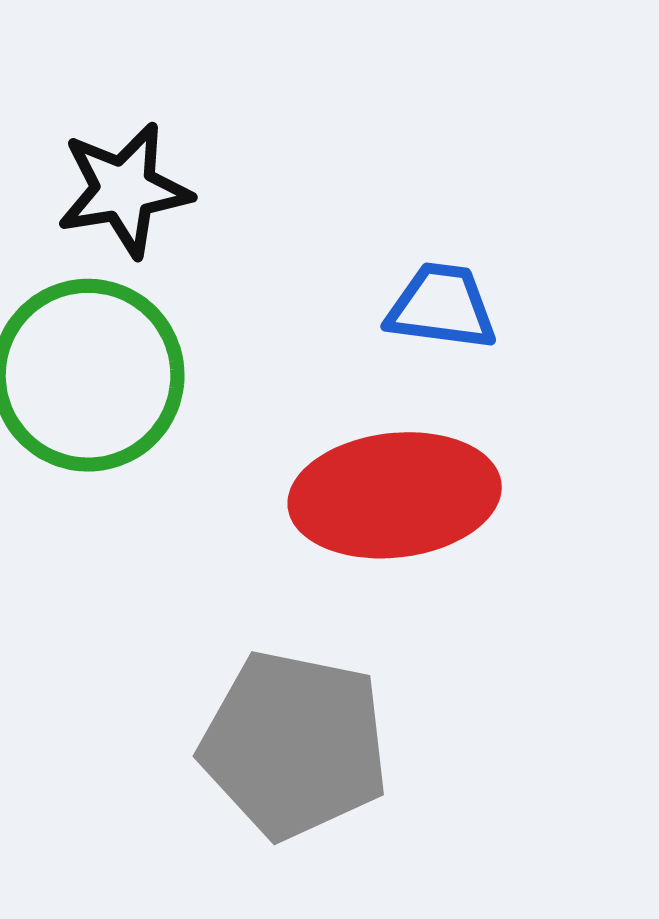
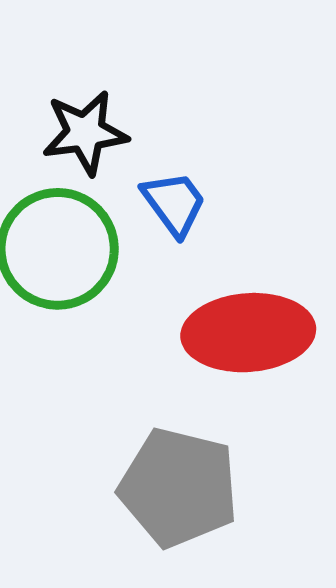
blue trapezoid: (442, 307) -> (174, 203), moved, turned 44

